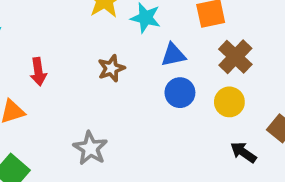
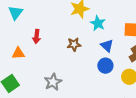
blue triangle: (173, 55) -> (107, 46), turned 40

